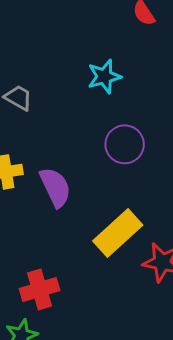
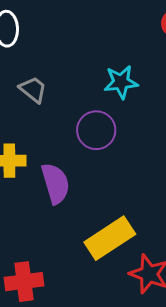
purple circle: (125, 144) -> (96, 130), moved

